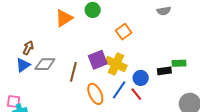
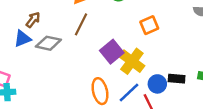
purple square: (98, 60) -> (112, 52), turned -30
black rectangle: (164, 71) -> (177, 79), moved
brown line: (73, 72) -> (81, 24), moved

